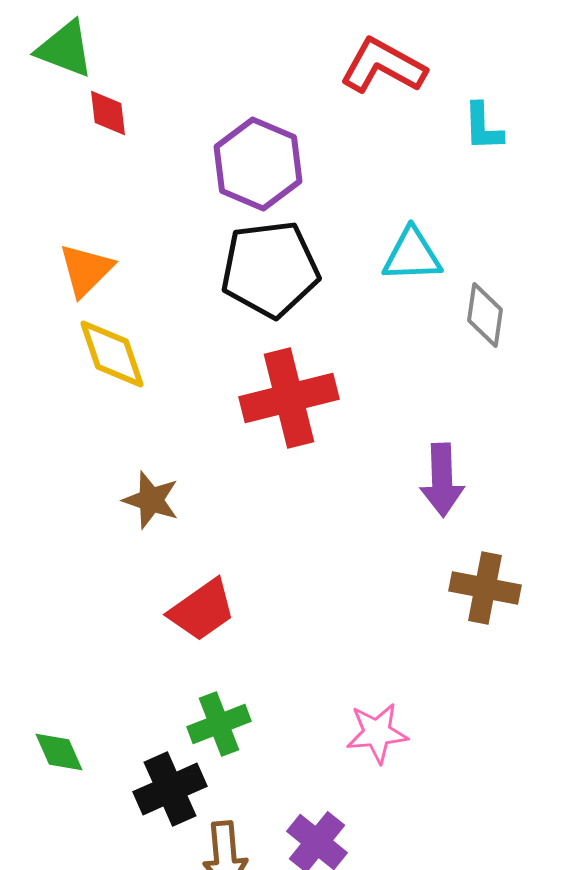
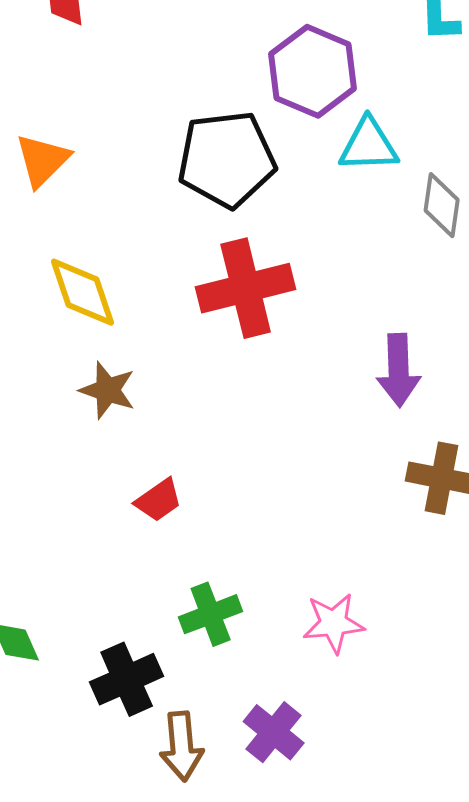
purple hexagon: (258, 164) -> (313, 71), moved
yellow diamond: (112, 354) -> (83, 292), moved
red trapezoid: (202, 610) -> (159, 500), size x0.7
green cross: (219, 724) -> (211, 614), moved

